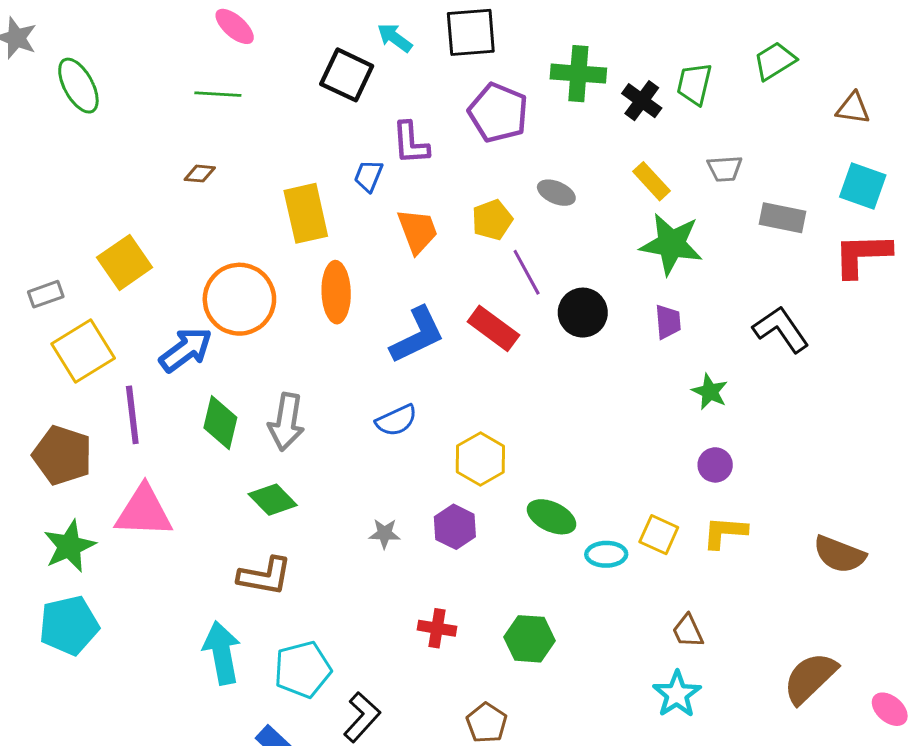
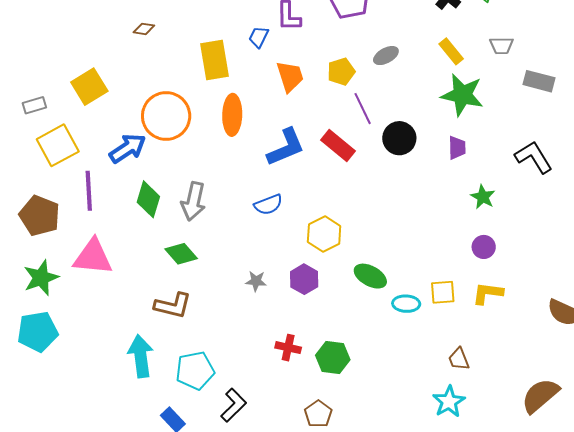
gray ellipse: (556, 193) -> (386, 56), turned -55
yellow square: (659, 535) -> (443, 292), turned -32
green hexagon: (530, 639) -> (333, 357), moved

